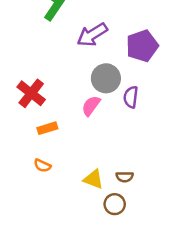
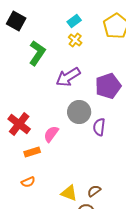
pink semicircle: (91, 106) -> (51, 134), moved
orange semicircle: (42, 166) -> (28, 182), turned -48
brown semicircle: (125, 177) -> (94, 191), turned 144

